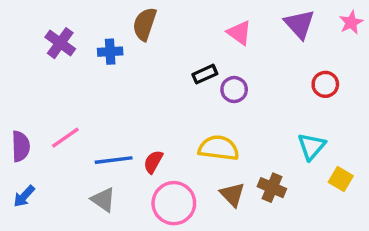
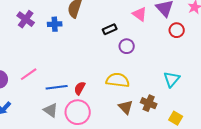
pink triangle: (239, 33) -> (140, 14), moved
black rectangle: (205, 74) -> (110, 29), moved
red circle: (325, 84) -> (177, 30), moved
yellow square: (341, 179) -> (176, 118), moved
pink circle: (174, 203) -> (78, 112), moved

